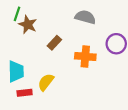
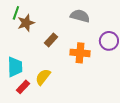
brown star: (28, 25) -> (26, 23), turned 30
red rectangle: (25, 93) -> (23, 87), turned -40

